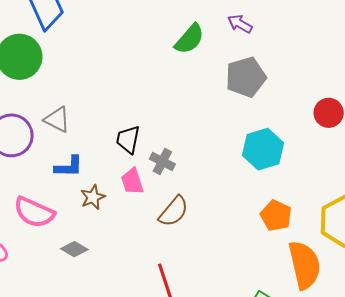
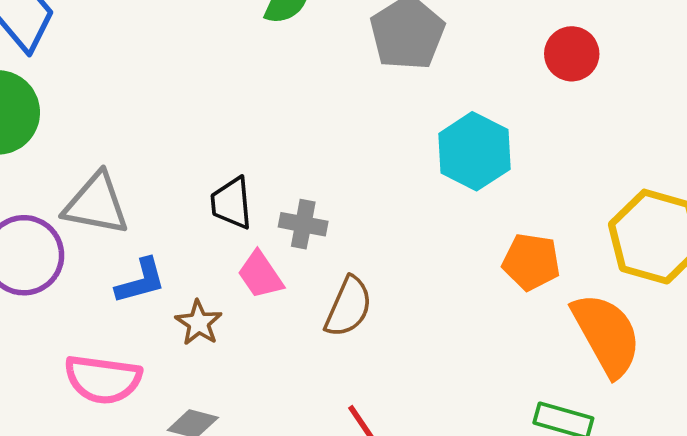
gray triangle: (57, 120) -> (96, 204), size x1.4

